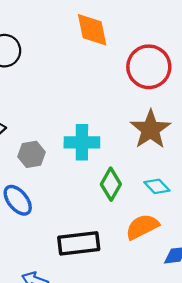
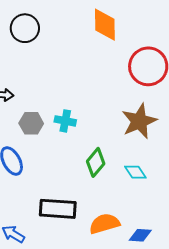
cyan cross: (82, 142) -> (65, 121), moved, size x0.7
orange semicircle: (142, 227) -> (104, 224), moved

